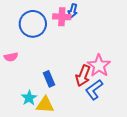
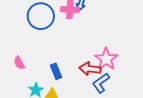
pink semicircle: (11, 57) -> (19, 63), moved, turned 72
red arrow: (83, 76) -> (90, 69), turned 75

